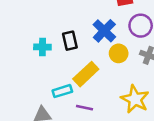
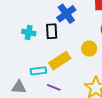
blue cross: (104, 31) -> (66, 14), moved

